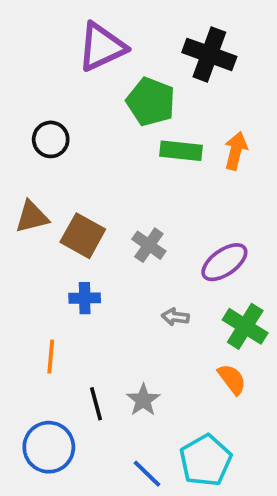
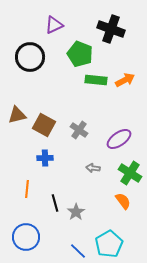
purple triangle: (102, 47) -> (54, 25), size x0.7
black circle: (51, 139) -> (30, 57), moved, size x1.5
orange arrow: (236, 151) -> (125, 80), turned 48
black line: (96, 404) -> (55, 203), moved

